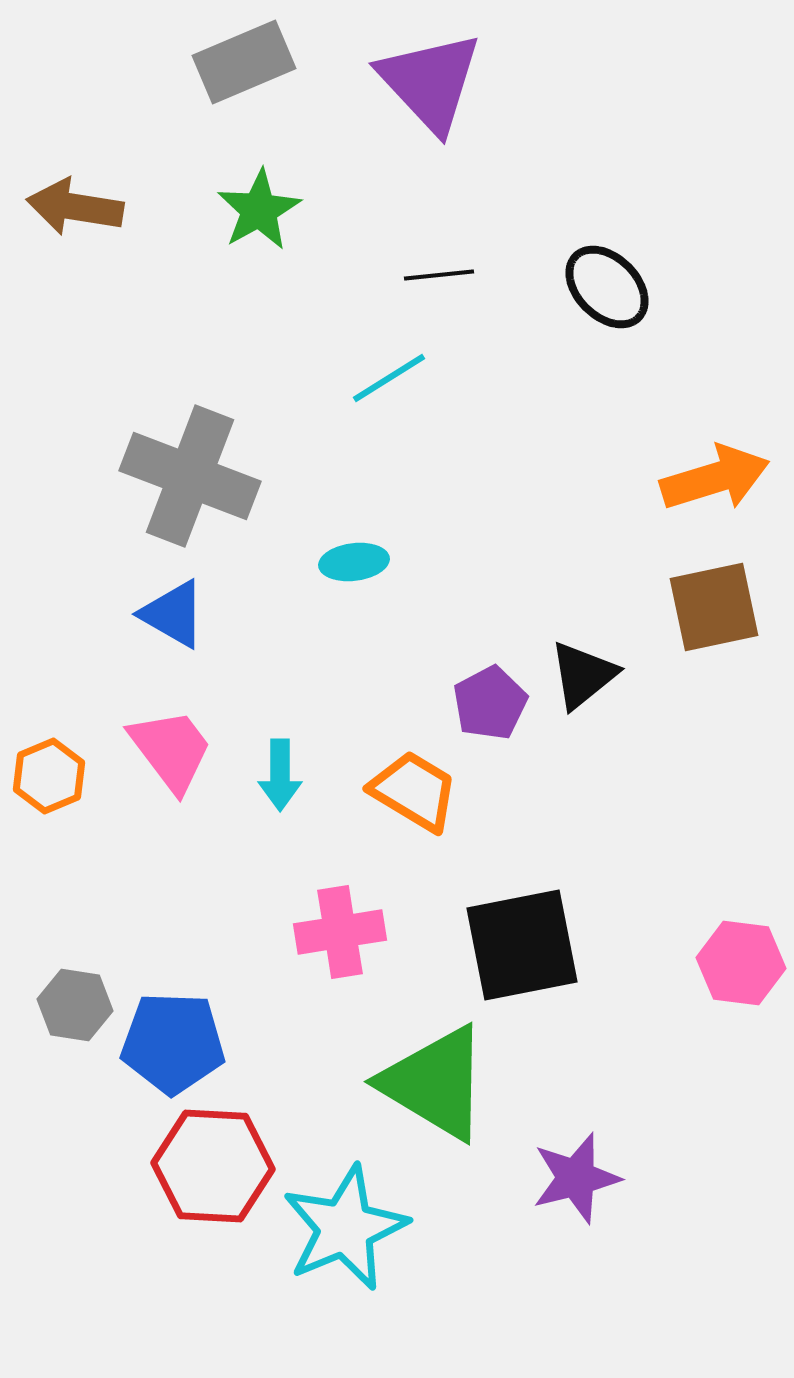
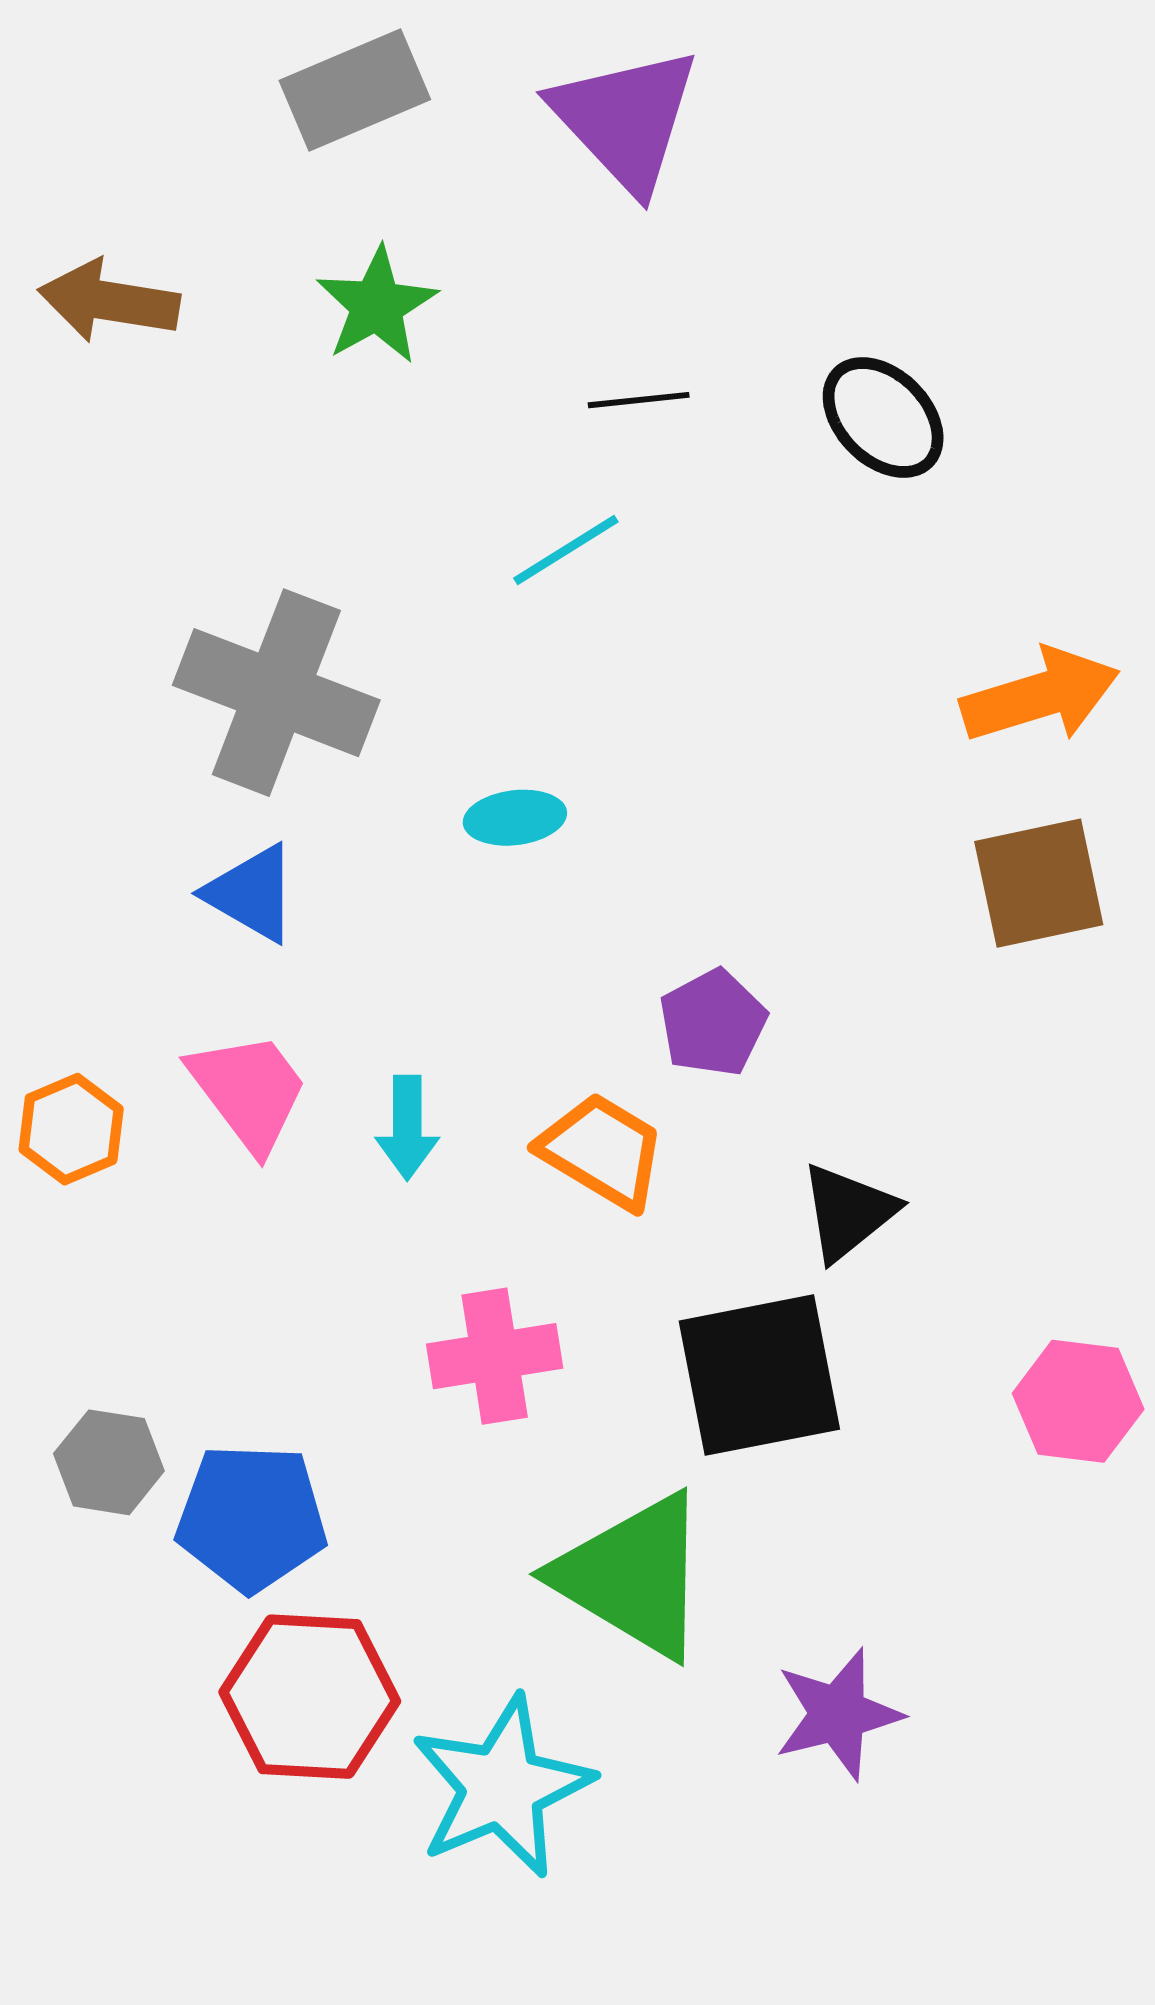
black triangle: (583, 675) -> (848, 1212), moved

